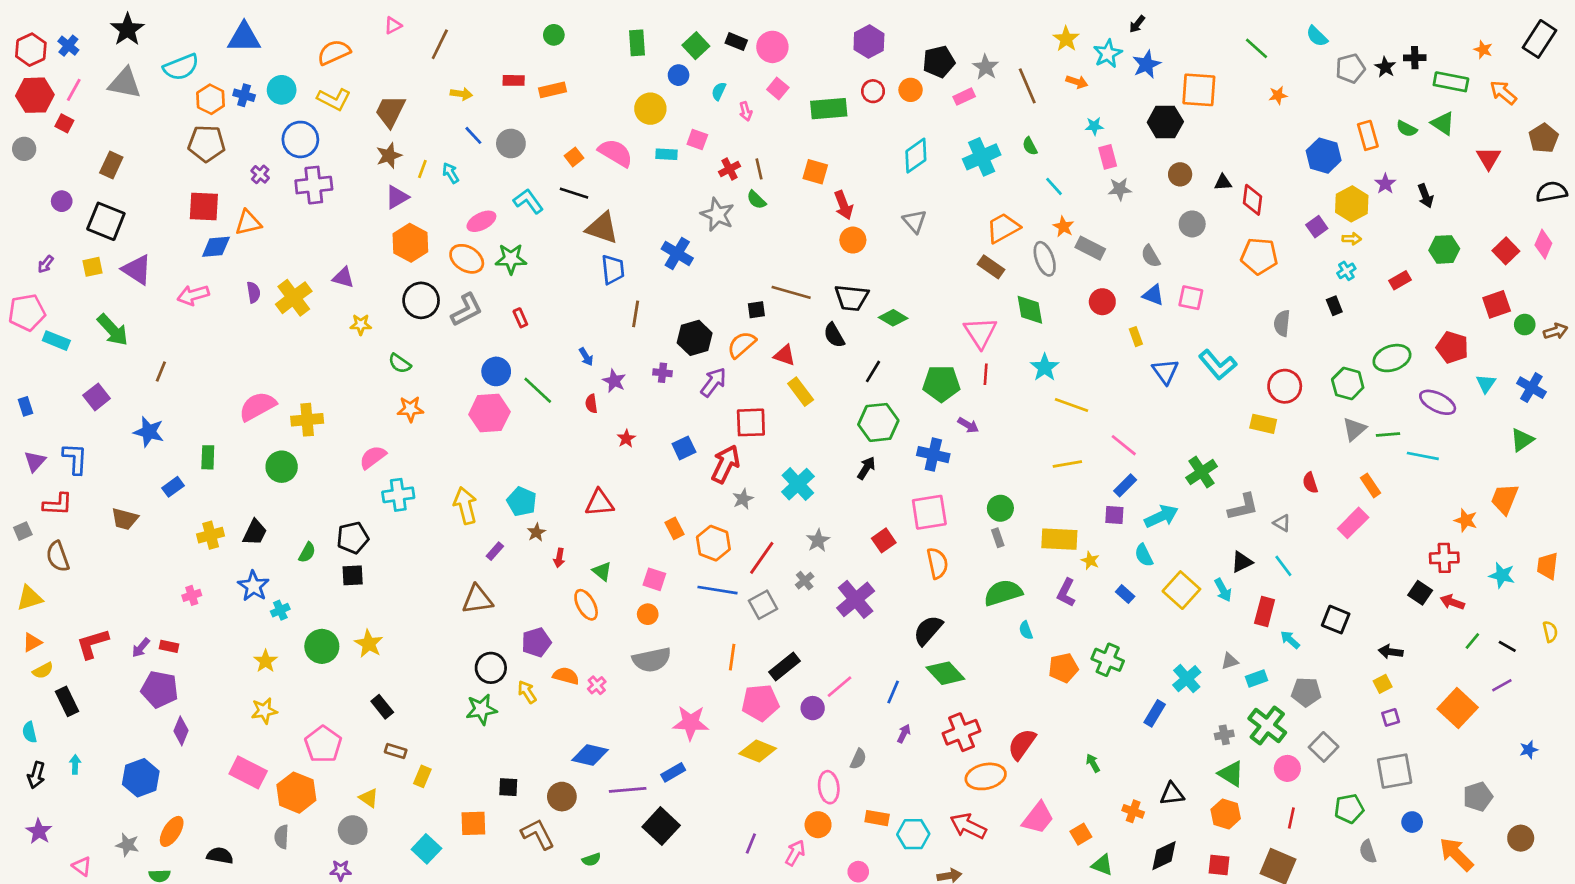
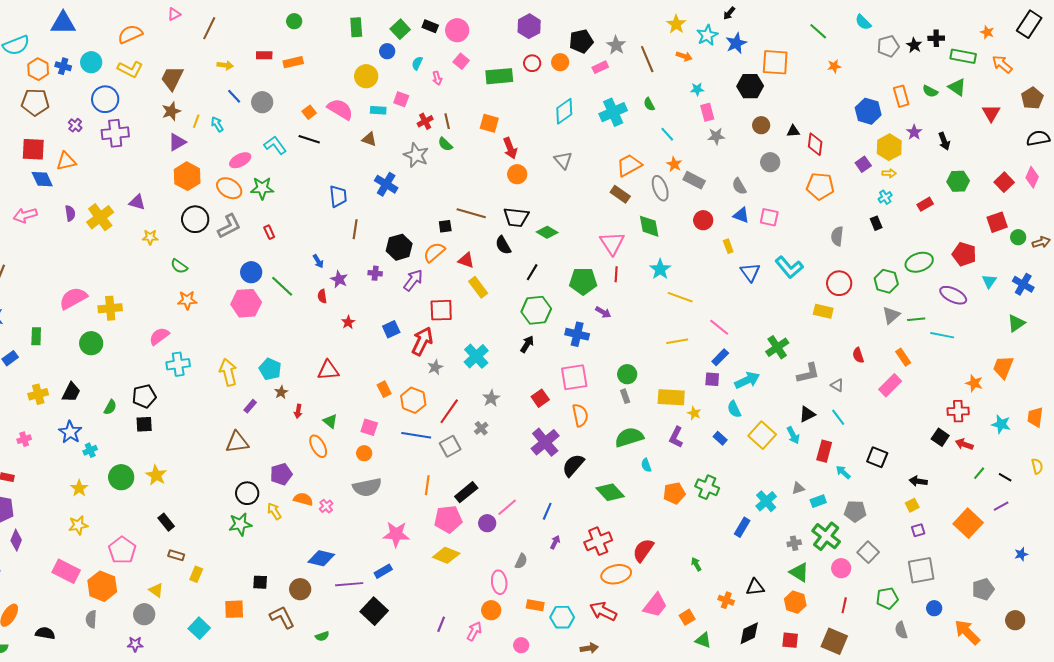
brown triangle: (602, 228) -> (369, 139), moved, size x0.6
blue diamond: (216, 247) -> (42, 179), turned 70
purple cross: (856, 599) -> (545, 442), moved
green diamond: (945, 673) -> (610, 492), moved

